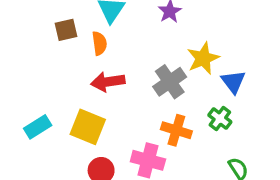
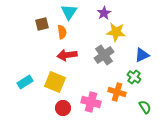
yellow star: (203, 58) -> (116, 32), moved, turned 30
blue triangle: (233, 82) -> (142, 55), turned 42
orange cross: (176, 130) -> (117, 92), moved

